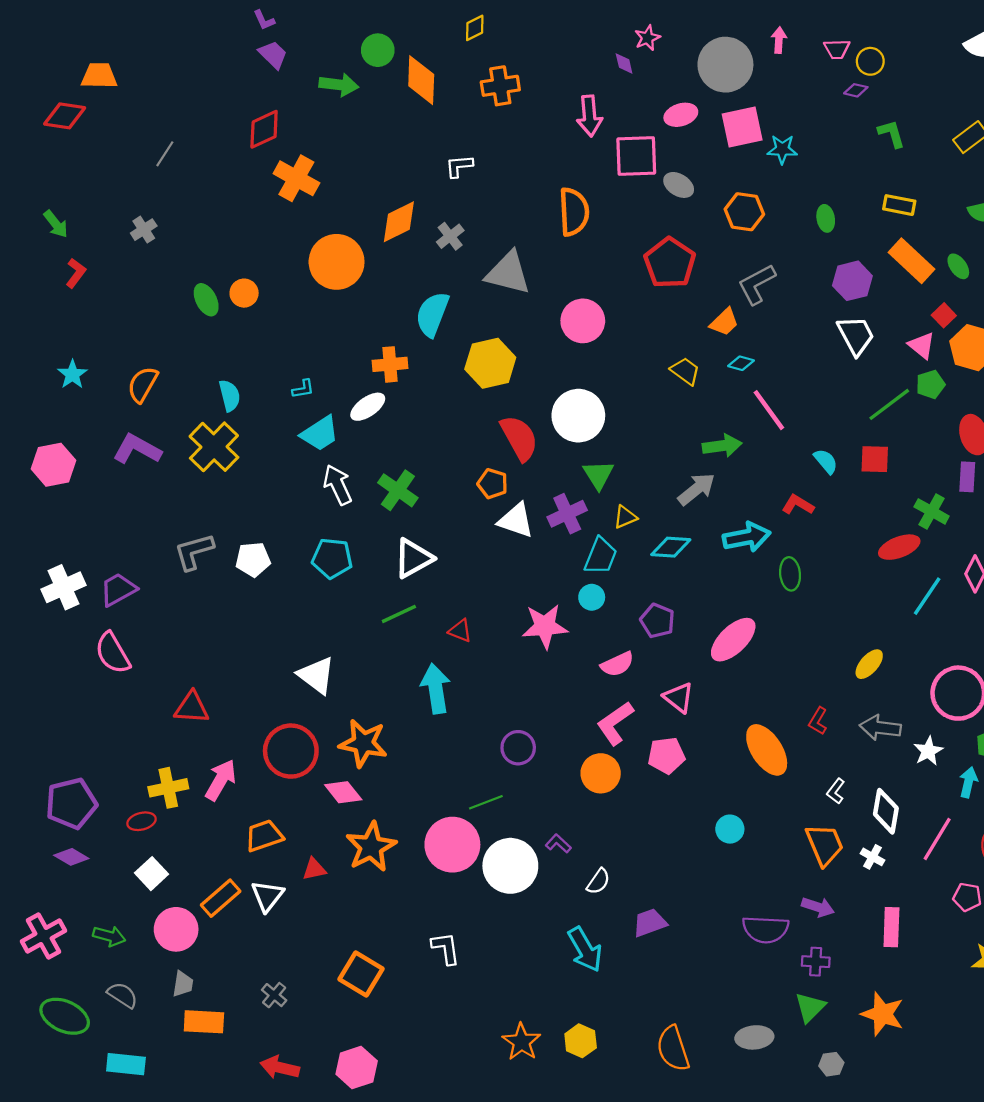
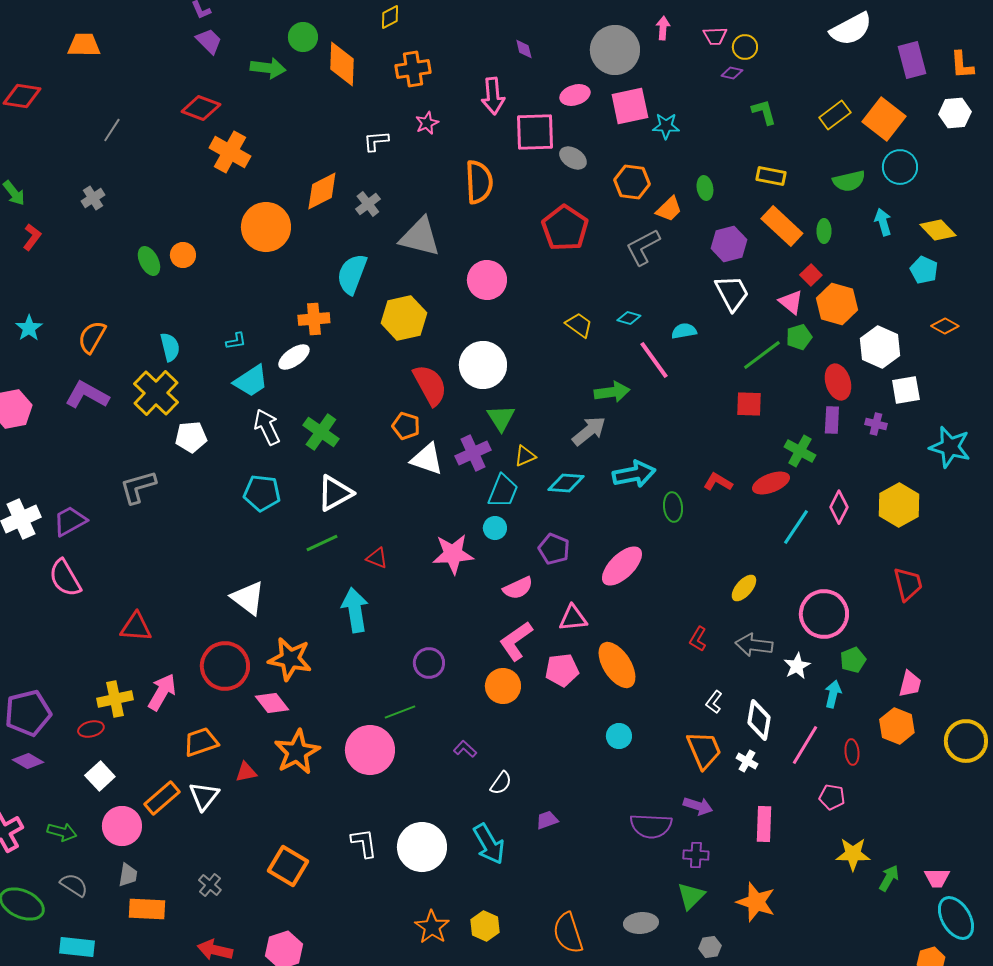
pink star: (647, 38) -> (427, 123), moved
orange trapezoid: (99, 76) -> (84, 45), moved
red diamond: (264, 129) -> (201, 108), turned 45
green ellipse: (958, 266) -> (824, 231), turned 35
orange trapezoid: (724, 322) -> (669, 209), moved
cyan semicircle: (826, 461) -> (684, 331), moved, turned -60
red L-shape: (798, 505) -> (718, 482), moved
white pentagon: (253, 559) -> (191, 437), moved
pink triangle: (679, 698) -> (573, 618), turned -44
orange ellipse: (767, 750) -> (617, 665), moved
white circle: (510, 866) -> (422, 847), moved
purple trapezoid: (650, 923) -> (547, 820), size x0.7

